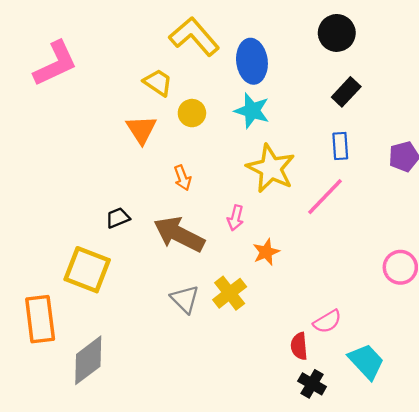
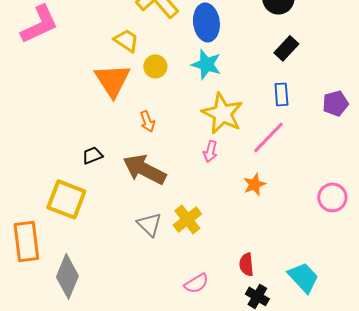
orange triangle: (141, 130) -> (112, 80), size x1.4
pink arrow: (235, 218) -> (210, 151), moved
orange star: (266, 252) -> (254, 184), moved
pink semicircle: (327, 321) -> (196, 283), moved
gray diamond: (88, 360) -> (67, 276), turned -30

